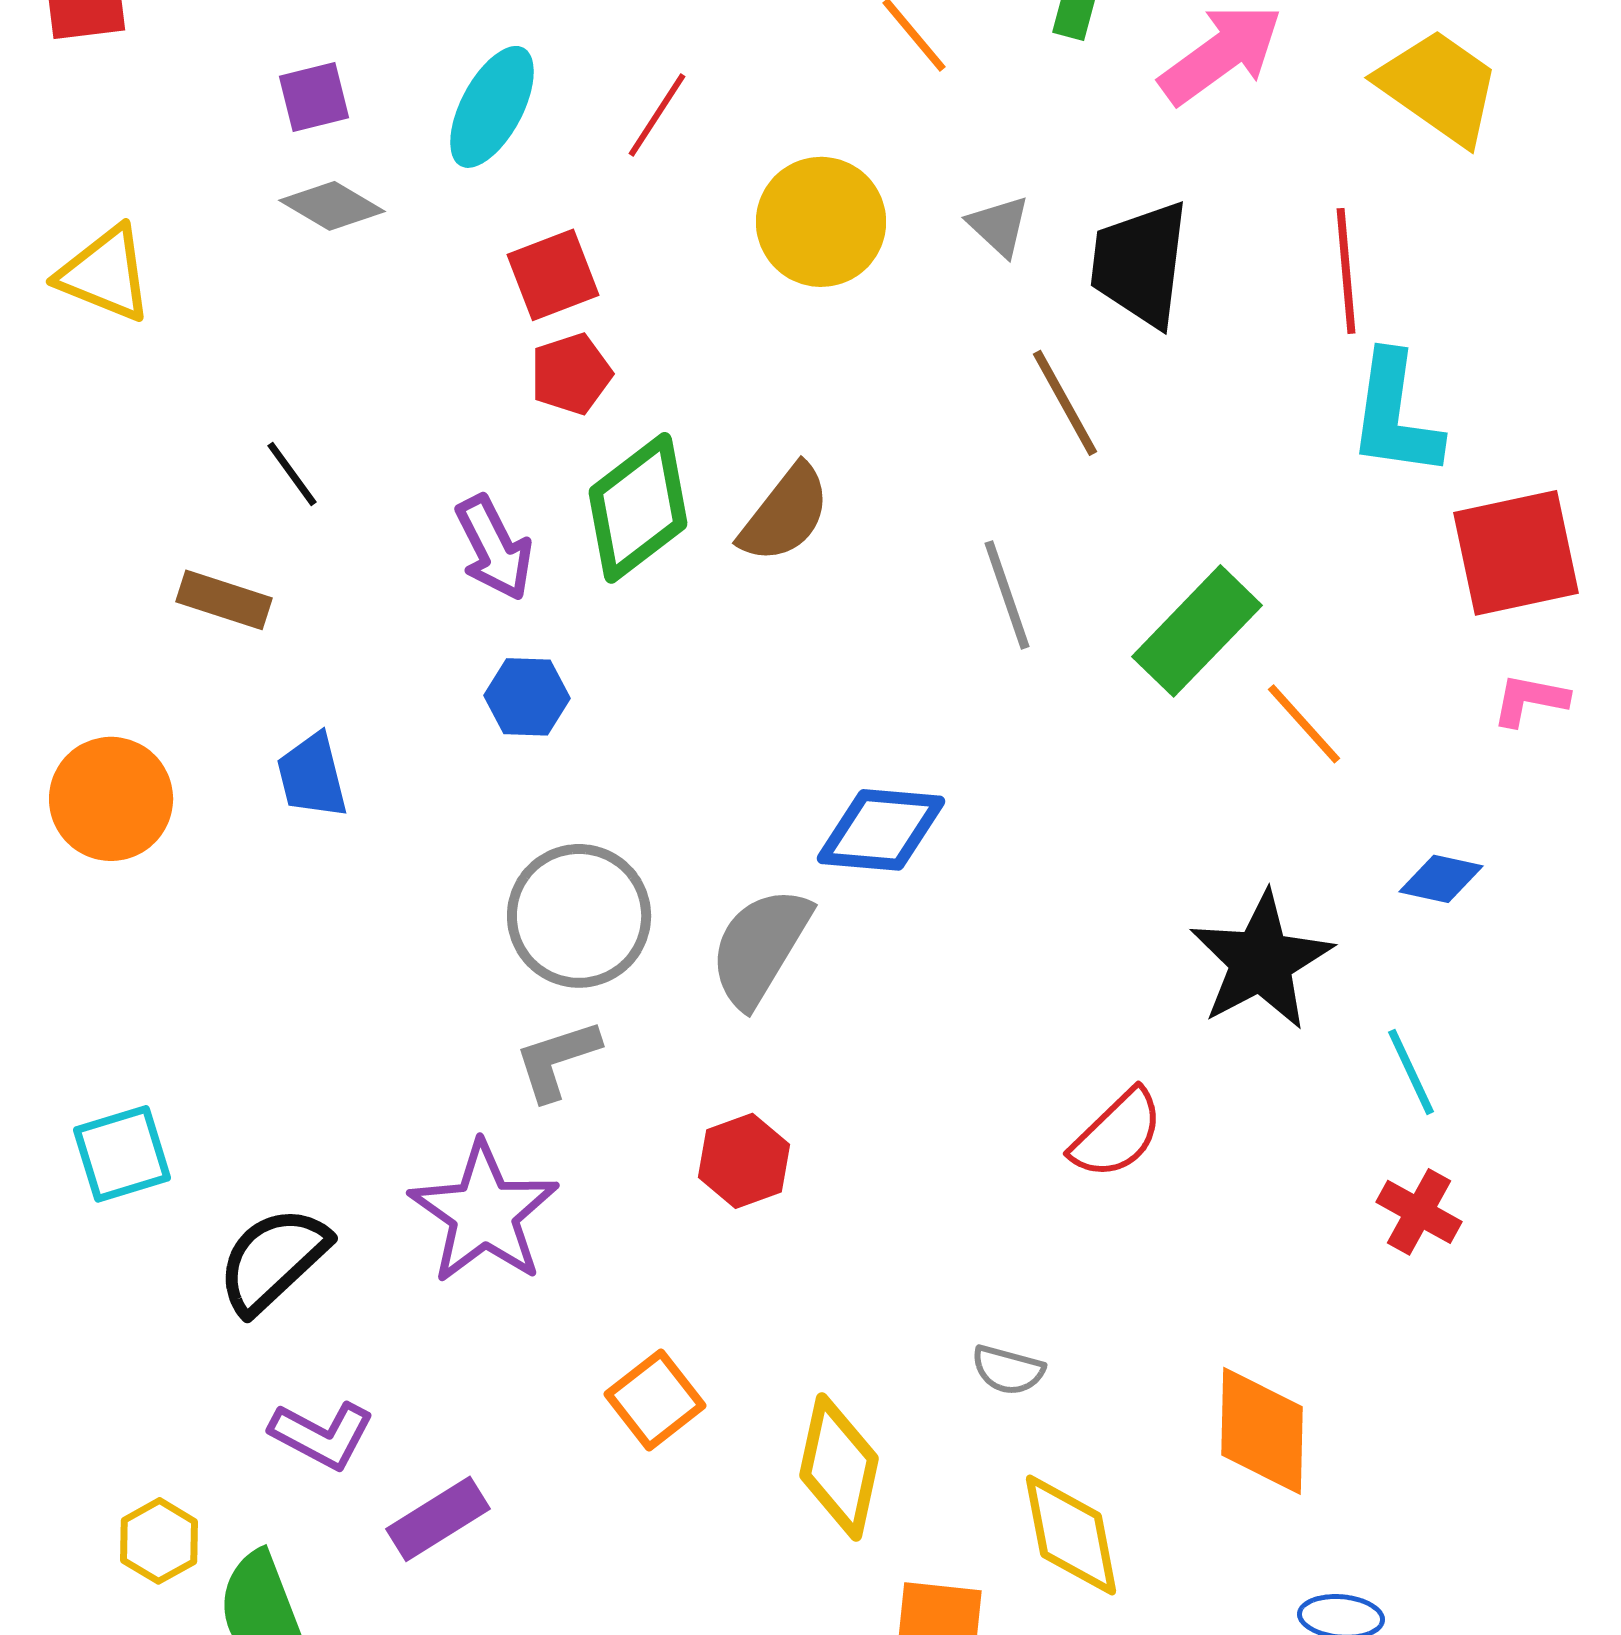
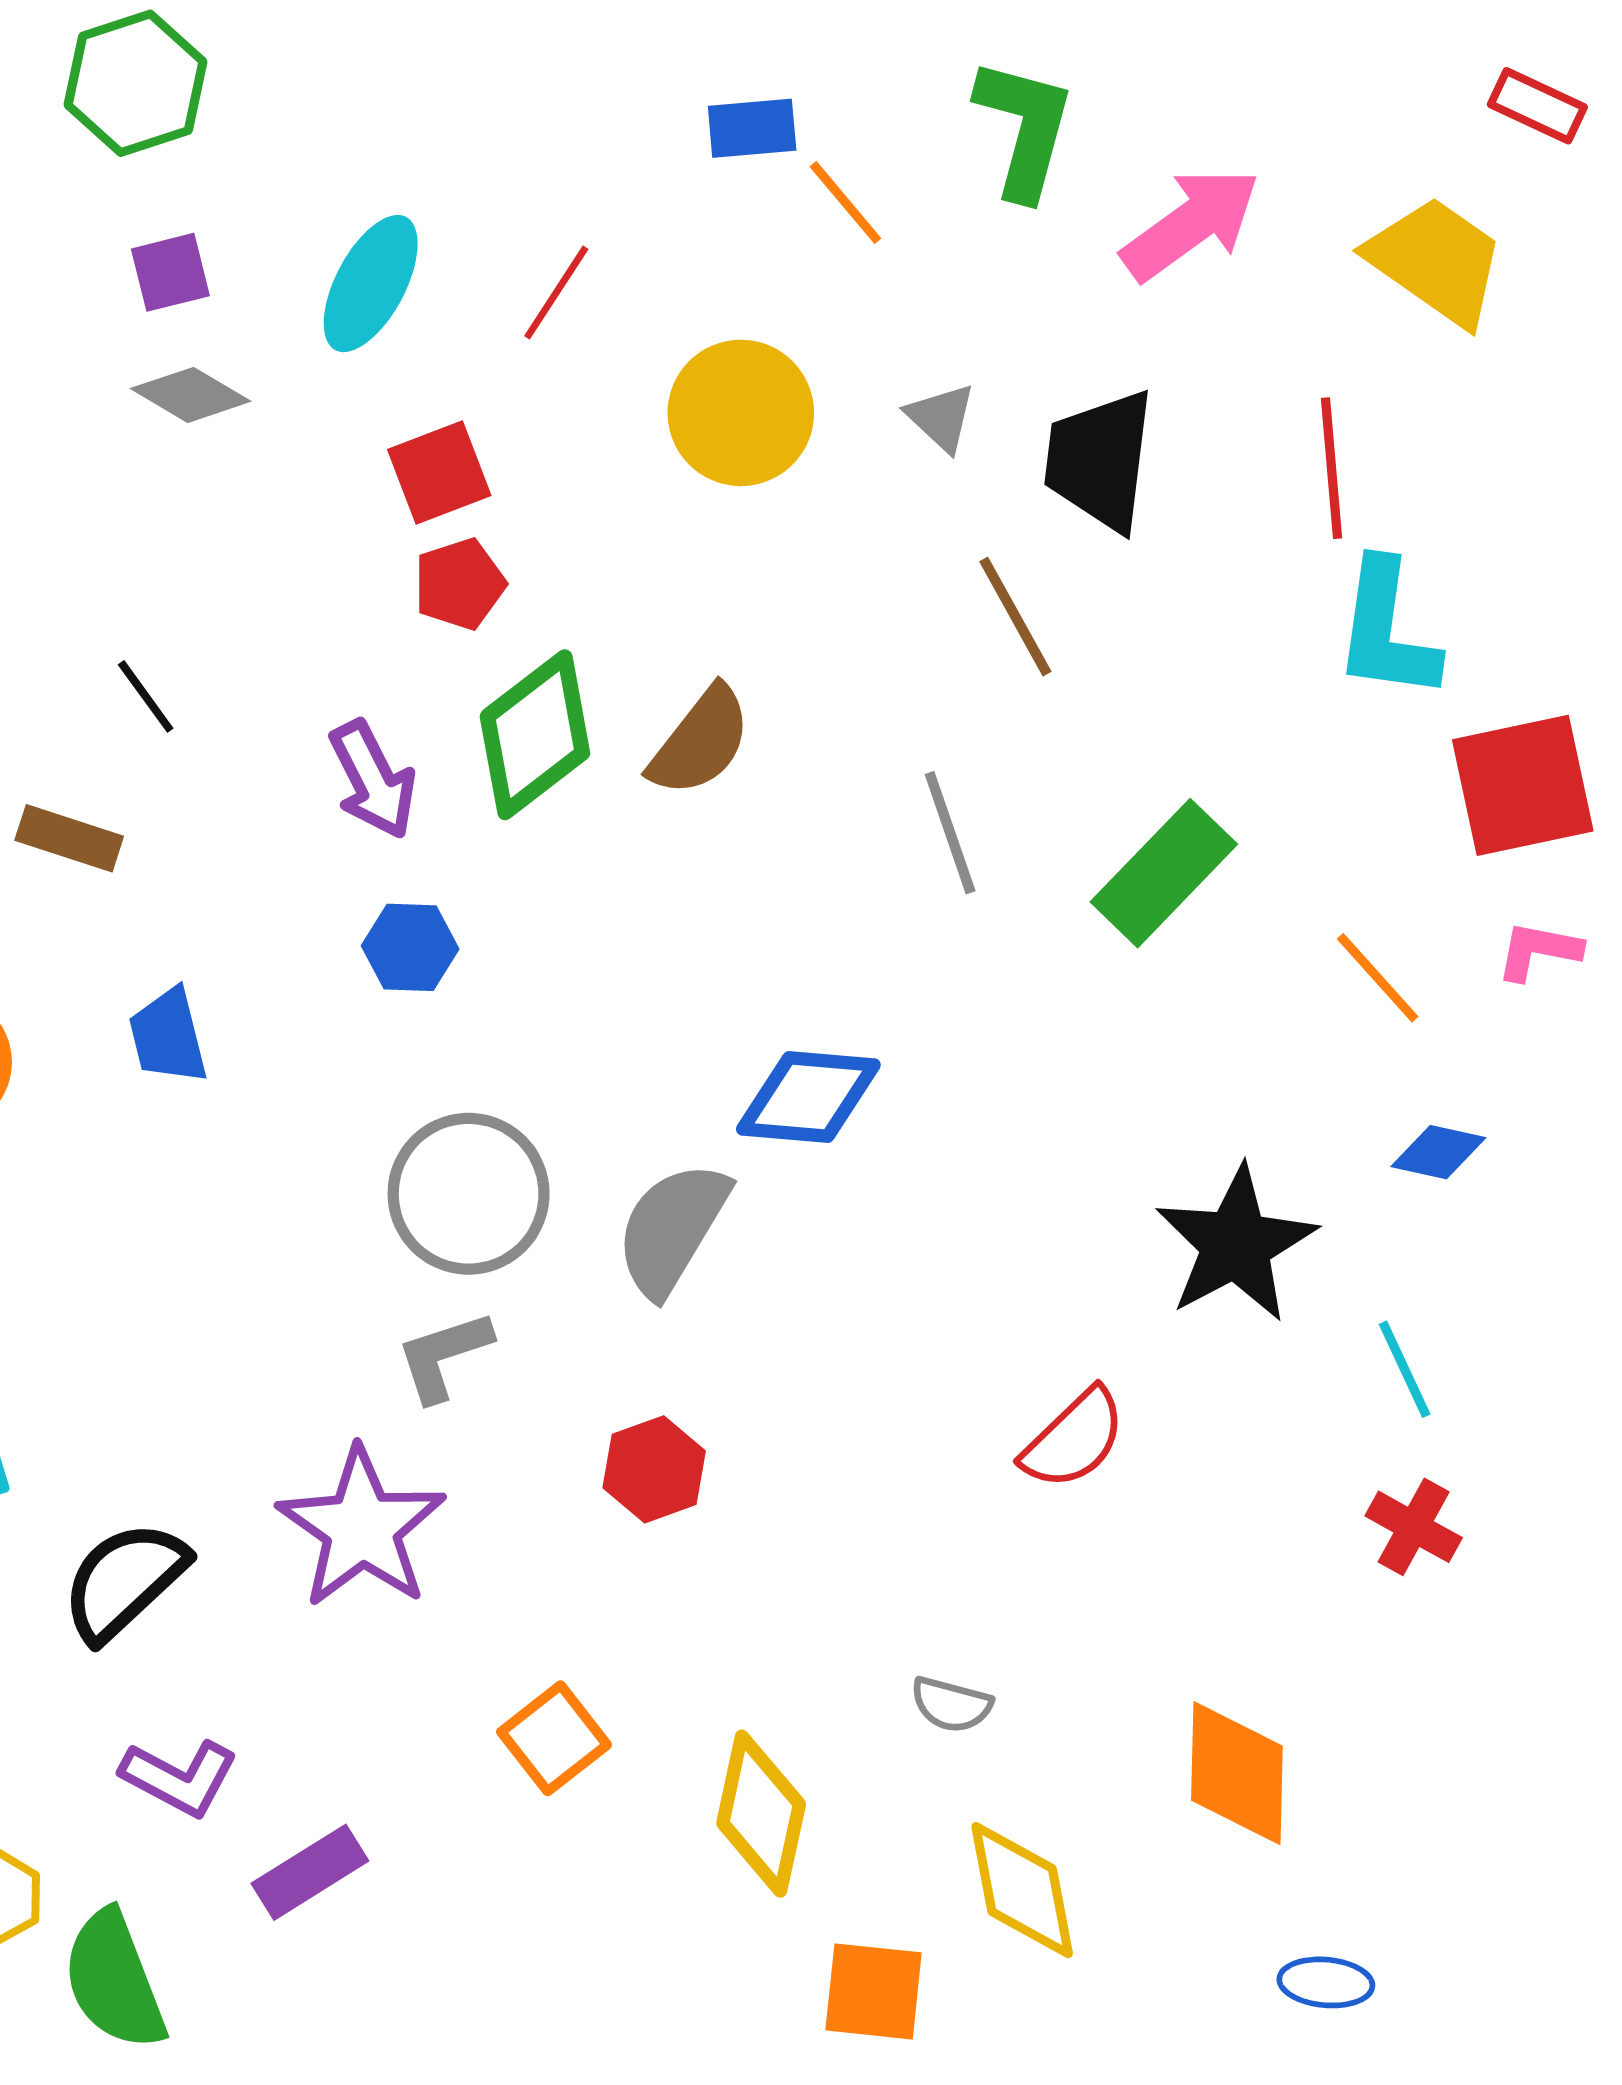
orange line: (1304, 724) -> (1378, 978), moved

